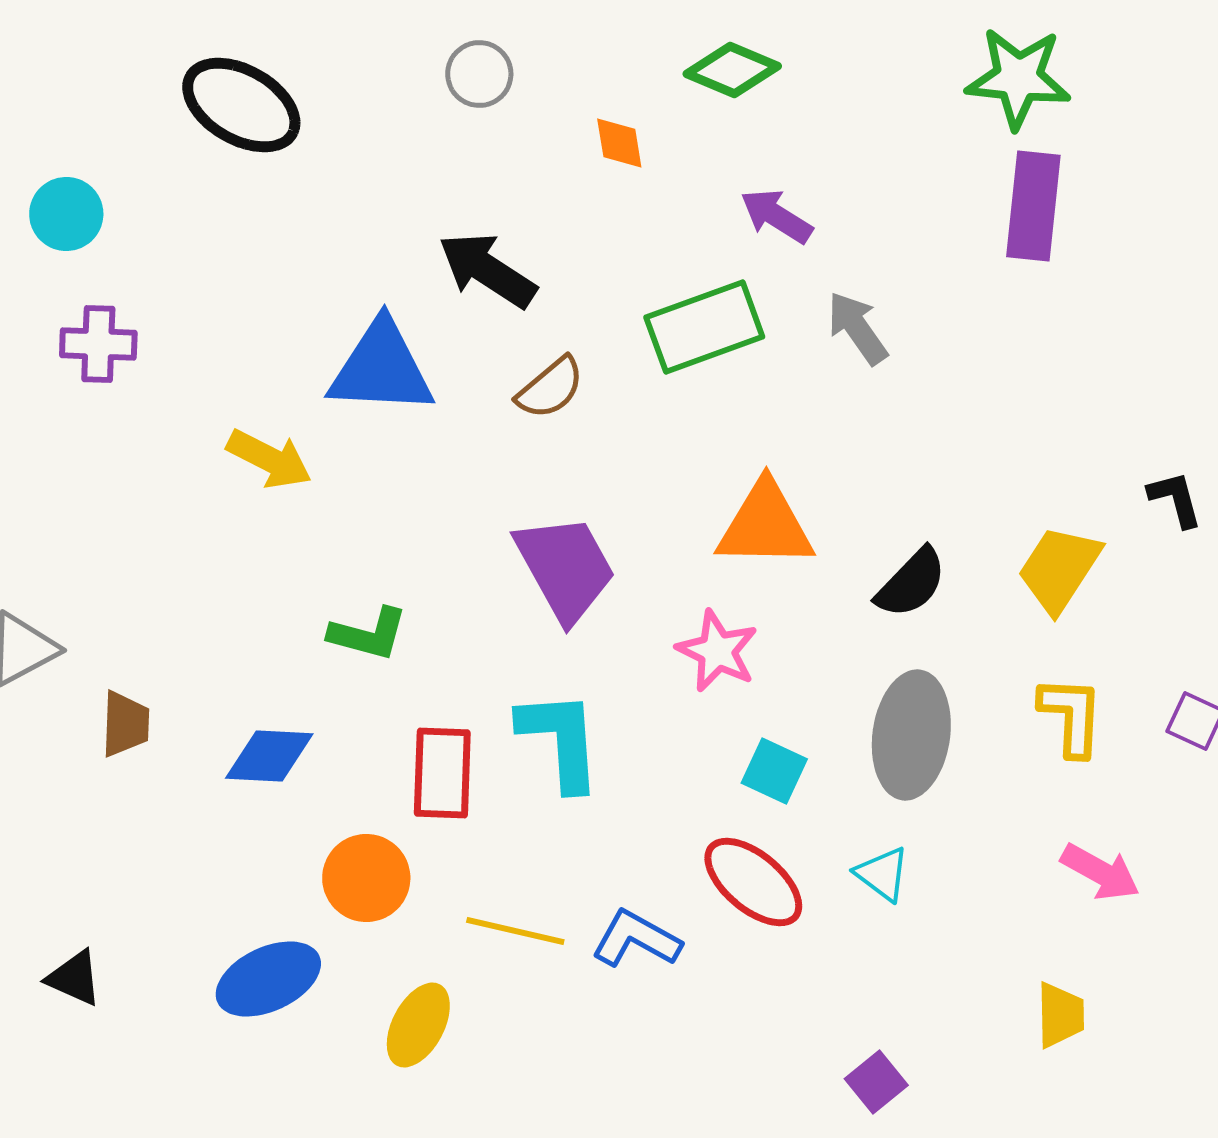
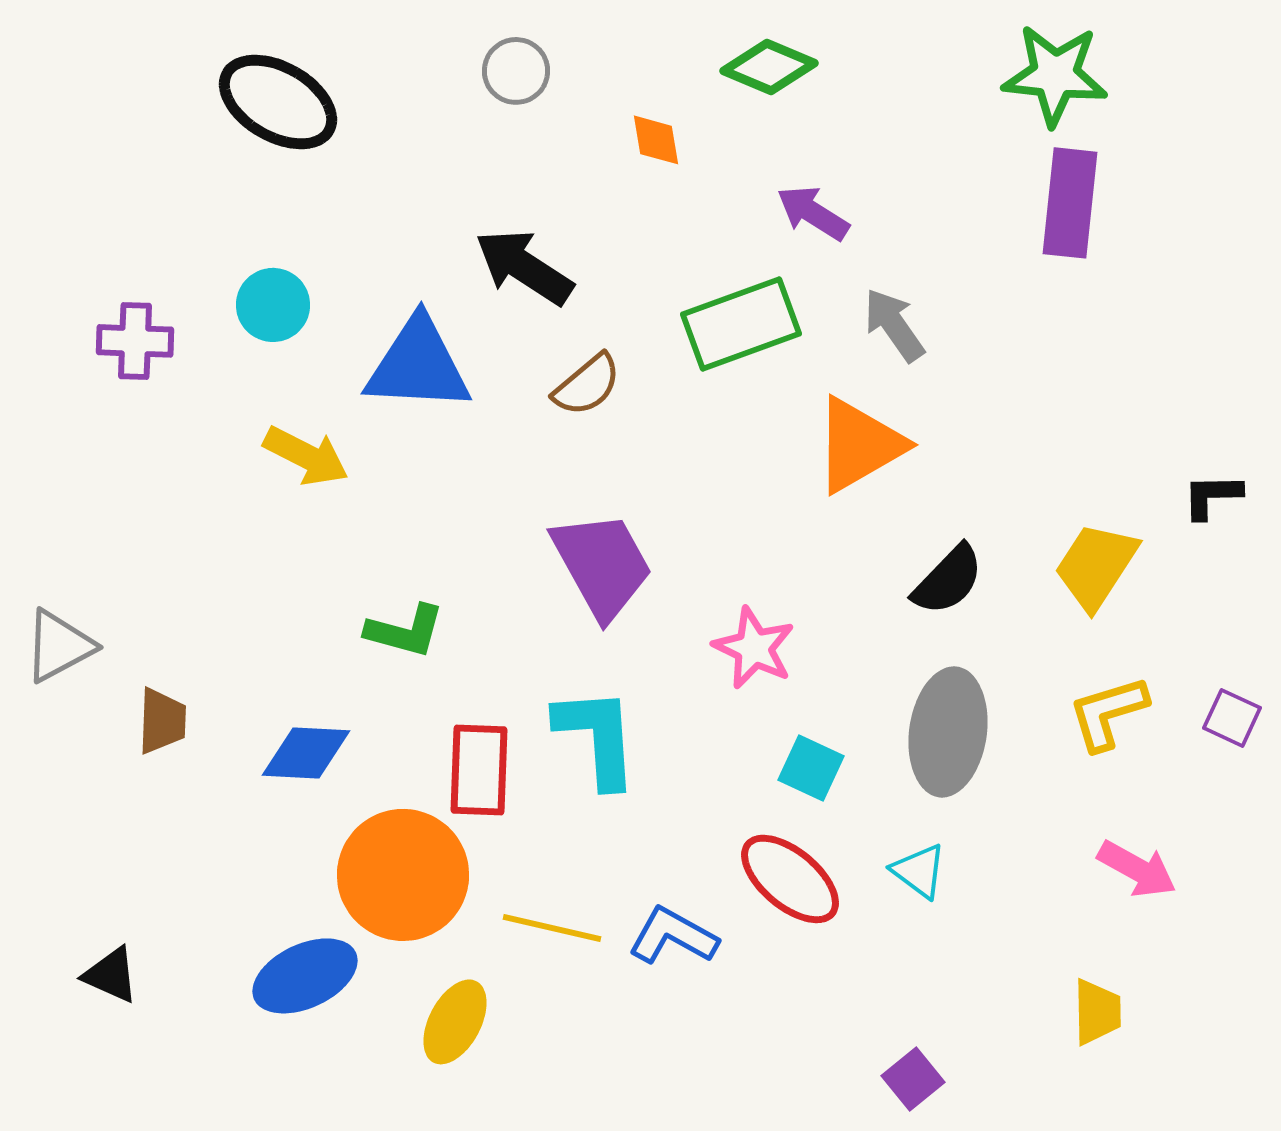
cyan circle: (66, 214) -> (273, 305), moved
black L-shape: (1175, 499) -> (1212, 496), turned -76
orange triangle: (765, 525) -> (859, 445), moved, turned -31
yellow L-shape: (1071, 716) -> (1108, 713), turned -110
orange circle: (366, 878) -> (403, 875), size x1.5

